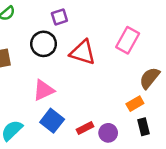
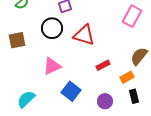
pink rectangle: (128, 40) -> (132, 16), moved
blue square: (52, 121) -> (71, 91), moved
red rectangle: (85, 128) -> (103, 65), moved

